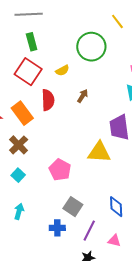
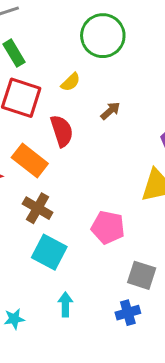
brown arrow: (83, 96) -> (110, 111), turned 32
cyan square: (18, 175) -> (49, 252), size x1.6

